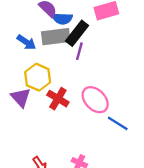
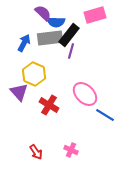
blue arrow: (26, 42) -> (24, 43), turned -96
red cross: (58, 99) -> (49, 105), moved

